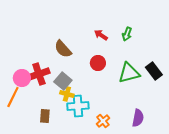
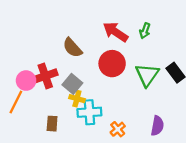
red arrow: (101, 35) -> (115, 32), size x1.6
red circle: (98, 63) -> (112, 64), size x1.5
green triangle: (129, 73) -> (147, 75), turned -40

